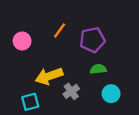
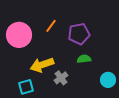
pink circle: (22, 41) -> (19, 35), size x1.6
cyan circle: (111, 94) -> (108, 80), moved

